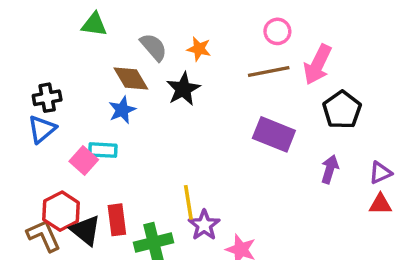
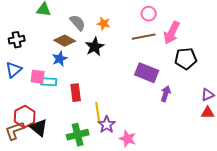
brown diamond: (131, 79) -> (65, 41), turned -30
black cross: (47, 98) -> (17, 40), moved
black pentagon: (342, 110) -> (186, 59), turned 30
pink square: (84, 161) -> (38, 77), moved, turned -35
purple arrow: (330, 169) -> (166, 94), moved
red rectangle: (117, 220) -> (76, 93), moved
brown L-shape: (44, 236) -> (15, 131), turned -85

